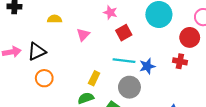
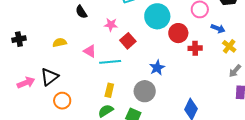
pink triangle: (83, 35) -> (90, 51), turned -32
red circle: (190, 37) -> (178, 33), moved
cyan line: (124, 61) -> (110, 62), moved
red cross: (180, 61) -> (195, 48), moved

